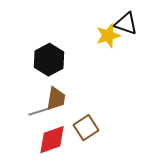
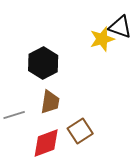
gray line: (39, 112) -> (14, 115), moved

